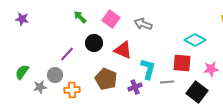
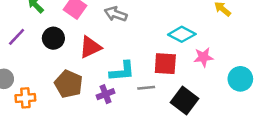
red triangle: (123, 50) -> (90, 47), turned -48
purple line: (67, 54) -> (17, 37), moved
cyan L-shape: (148, 69) -> (122, 71), turned 70
pink star: (211, 69) -> (203, 57), moved

